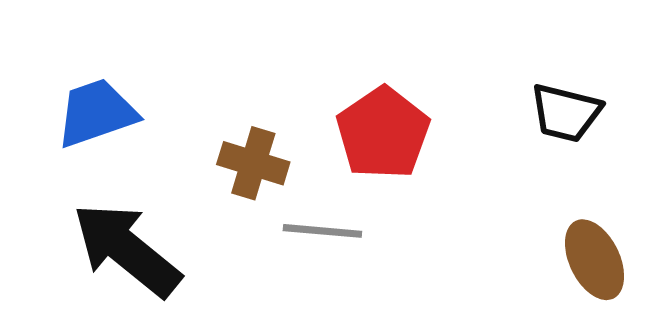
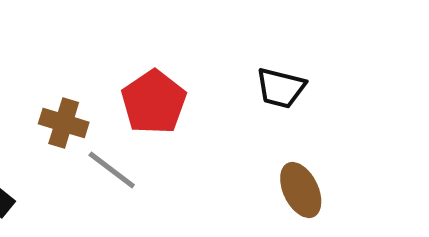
gray line: (322, 231) -> (112, 170), turned 32

